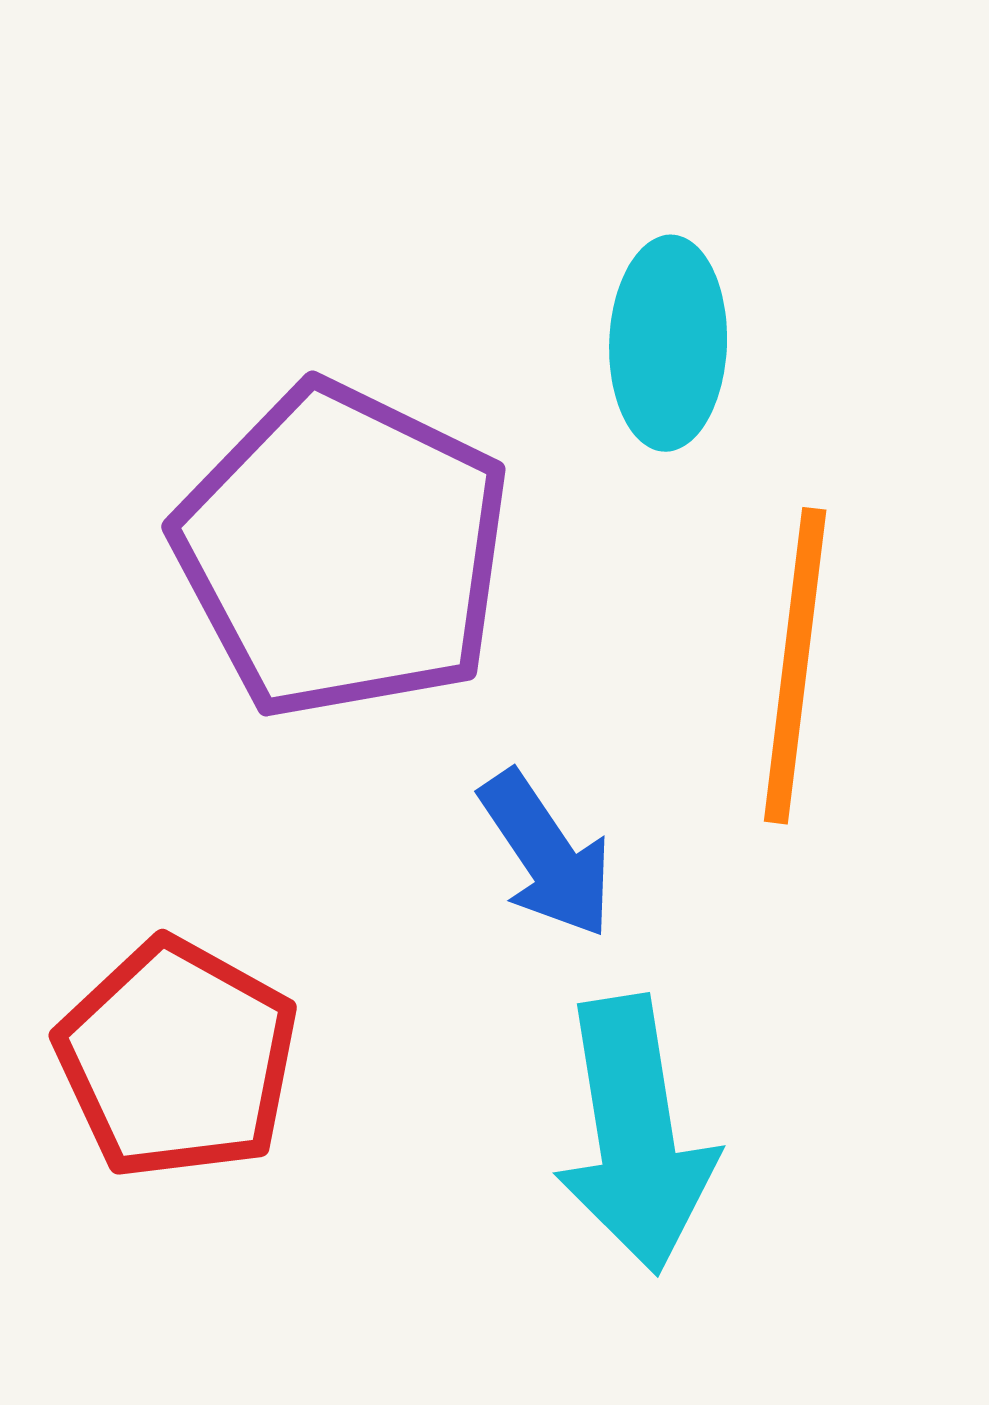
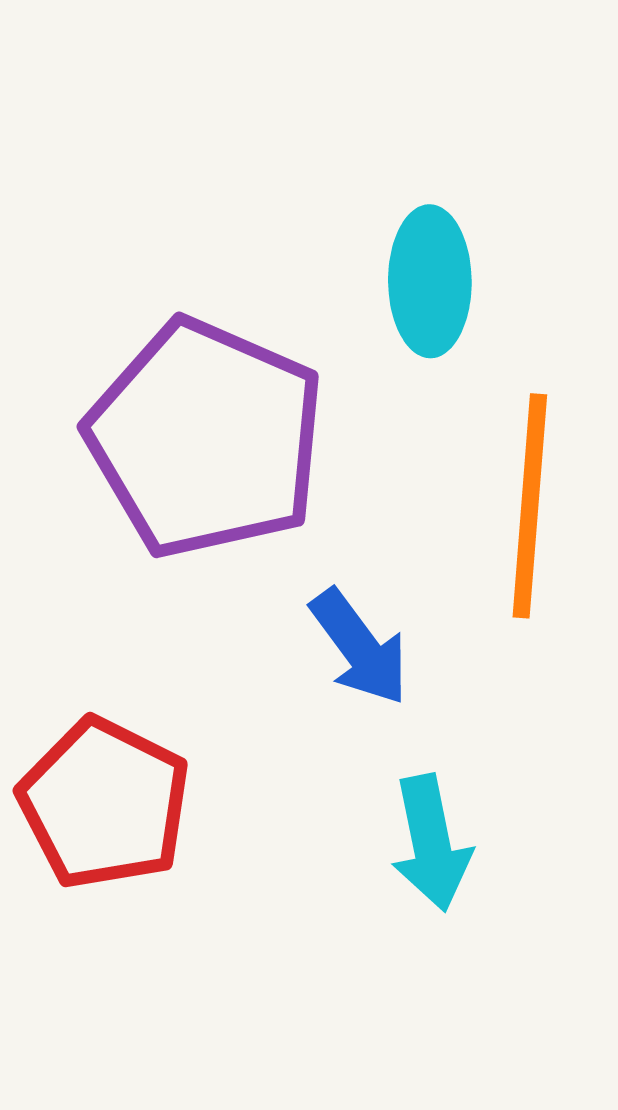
cyan arrow: (635, 1135) -> (431, 843), size x0.7

